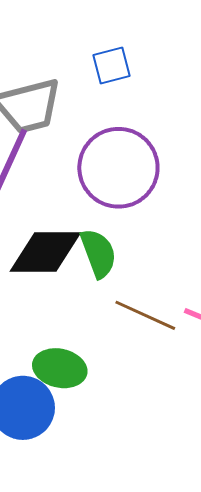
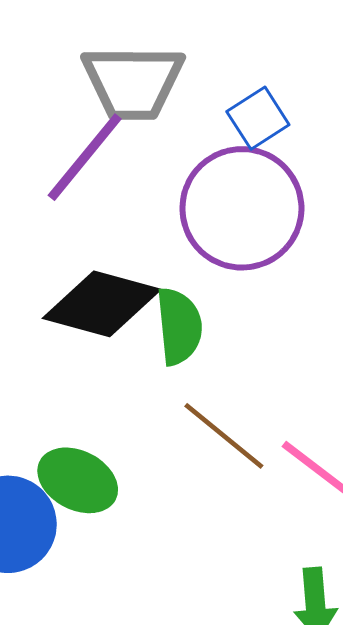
blue square: (112, 65) -> (258, 118), moved, turned -33

